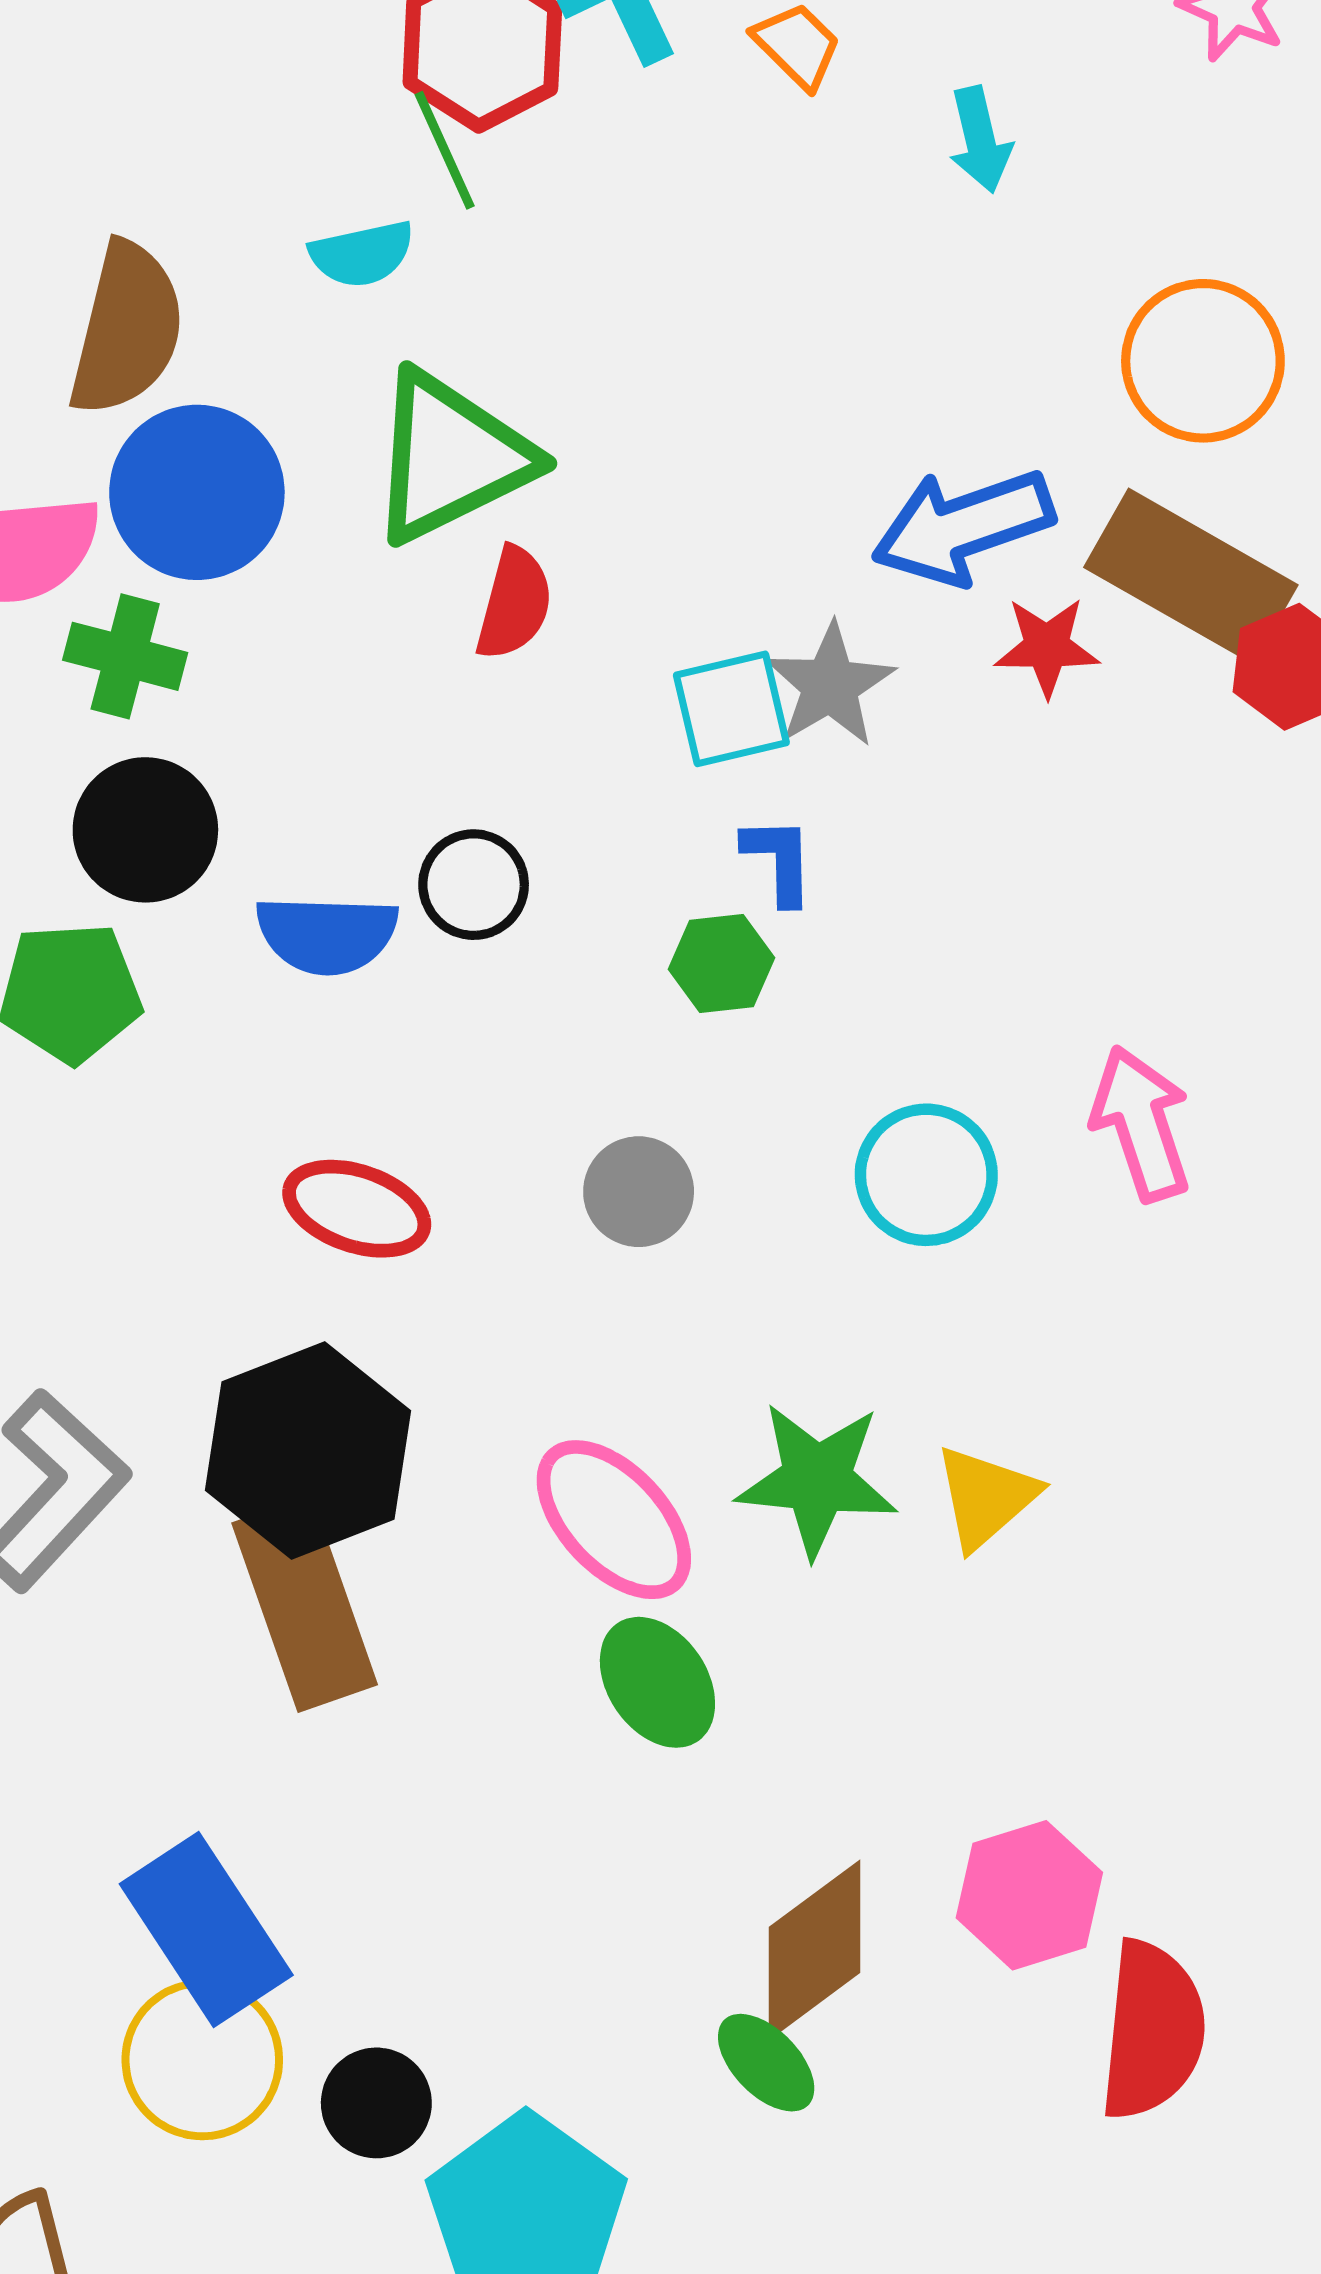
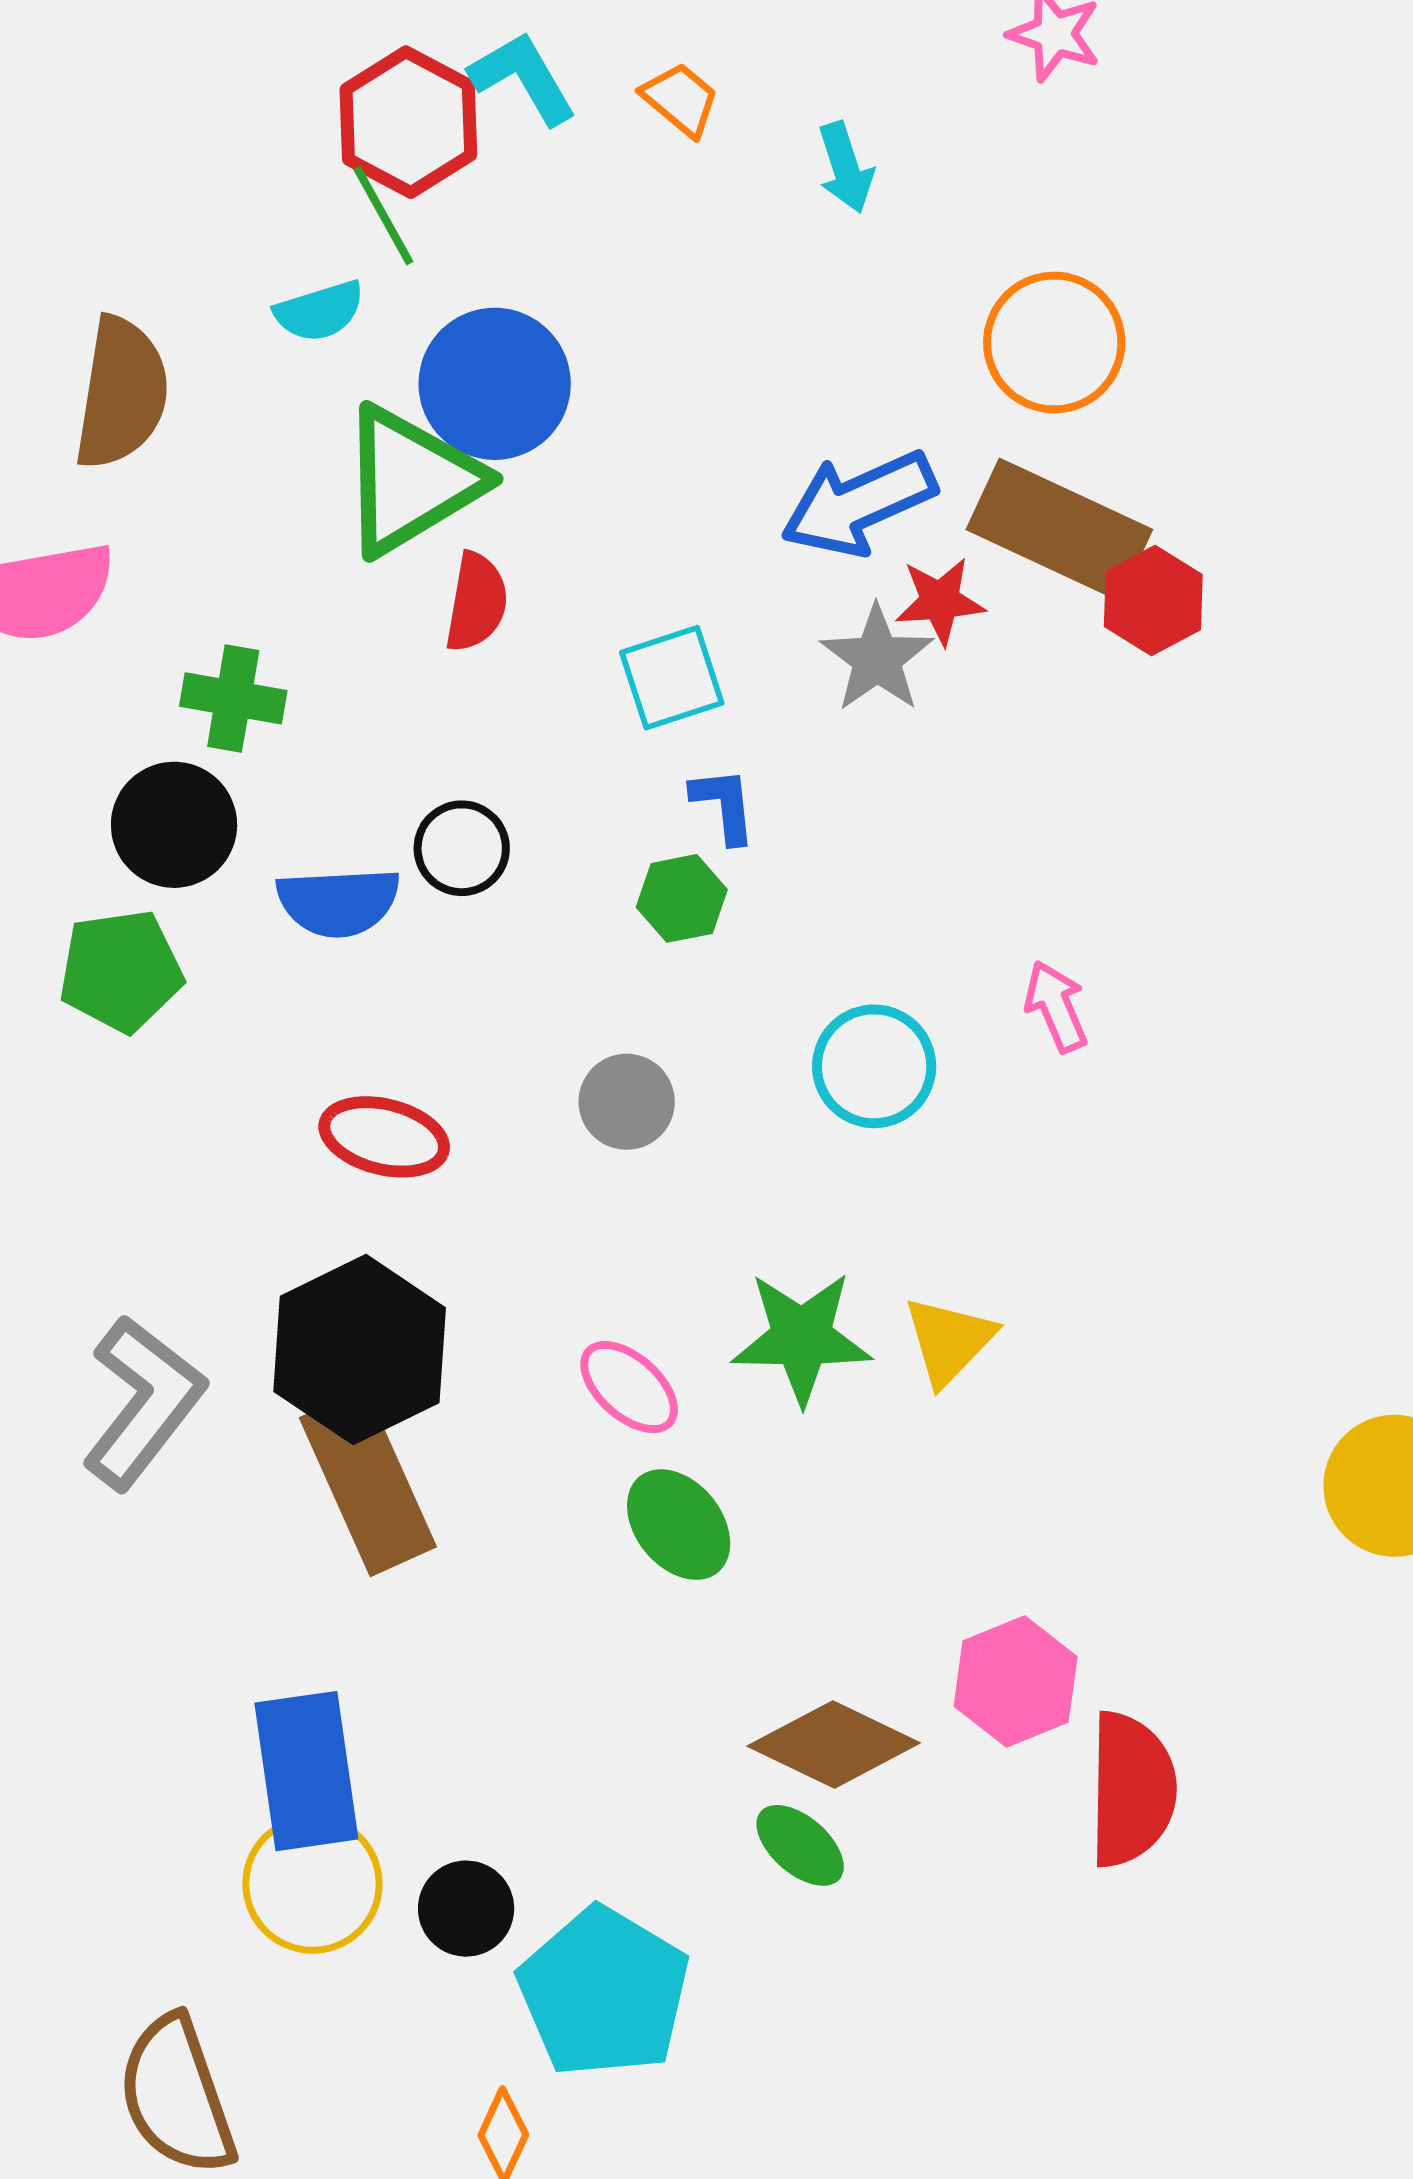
blue circle: (197, 492) -> (495, 384), moved
green cross: (125, 656) -> (233, 698), moved
gray star: (830, 685) -> (877, 659), moved
pink arrow: (1141, 1124) -> (1056, 1006), size x0.7
pink ellipse: (614, 1520) -> (629, 1387), size x0.7
blue rectangle: (206, 1930) -> (306, 1771), turned 30
brown diamond: (814, 1950) -> (834, 1744), turned 67

